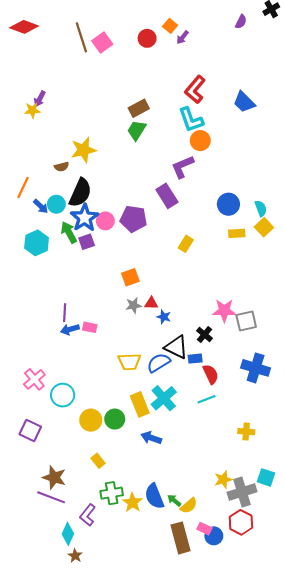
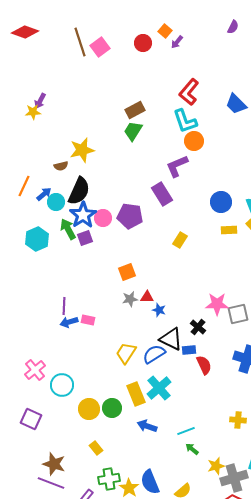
blue arrow: (41, 206) -> (44, 194), moved, turned -84
yellow trapezoid: (129, 362) -> (126, 353), turned 125
cyan line: (207, 399) -> (186, 431), moved
green arrow: (174, 500) -> (192, 449), moved

